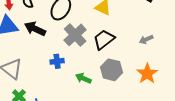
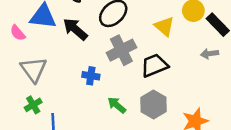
gray arrow: (146, 39) -> (209, 54), moved

